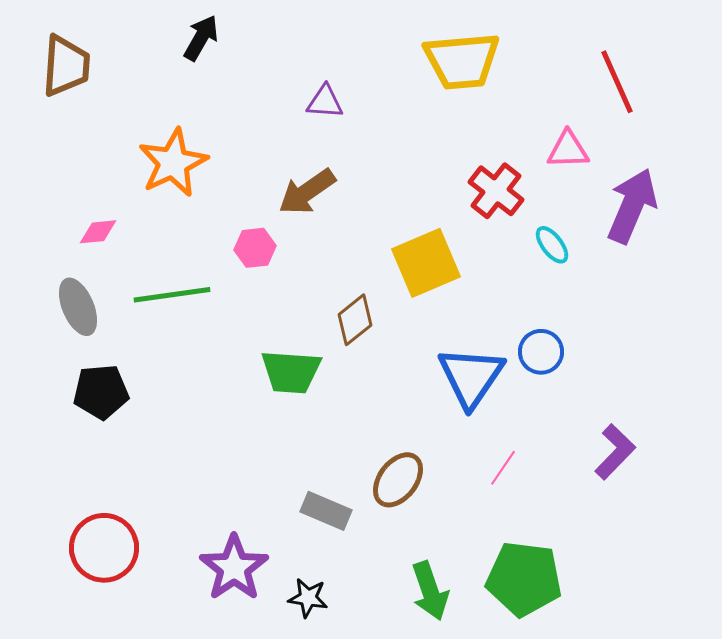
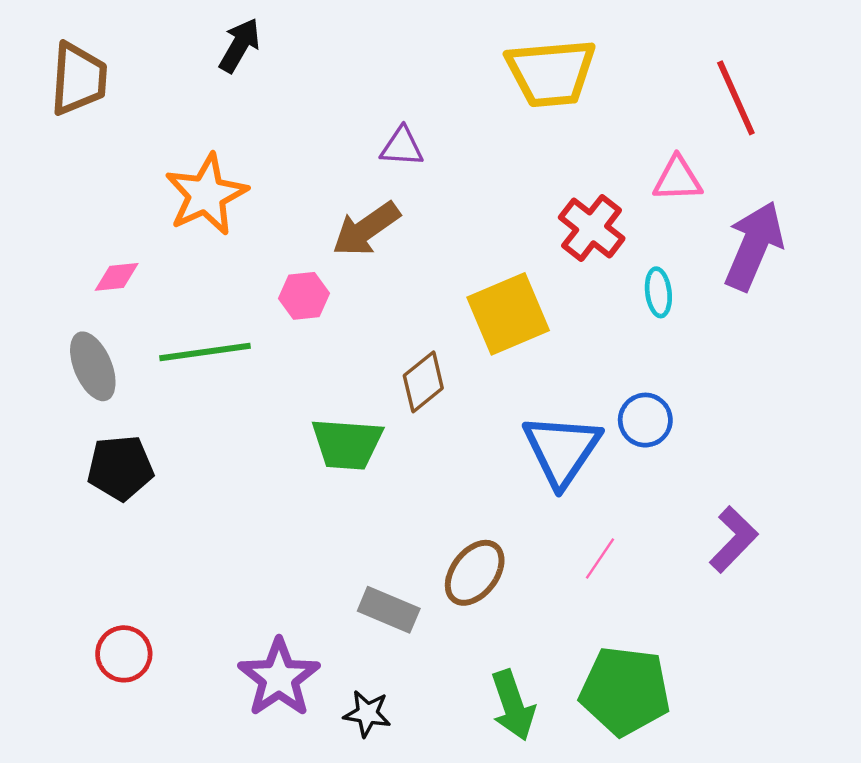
purple triangle: (325, 102) -> (402, 147), moved
cyan ellipse: (552, 245) -> (658, 292), turned 30
red circle: (104, 548) -> (124, 654), size x0.7

